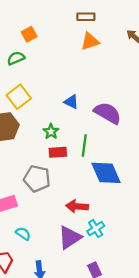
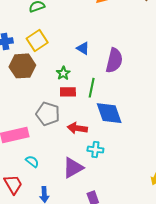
purple semicircle: (108, 113) -> (114, 60), turned 70
red arrow: (77, 206) -> (77, 128), moved
cyan cross: (96, 229) -> (95, 150), moved, turned 35

